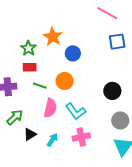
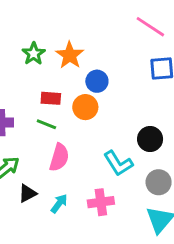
green star: (28, 48) -> (34, 54), moved
red rectangle: (30, 67) -> (51, 98), moved
orange circle: (65, 81) -> (85, 107), moved
cyan L-shape: (76, 111) -> (118, 163), moved

